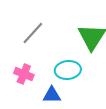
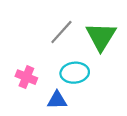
gray line: (33, 33) -> (61, 32), moved

